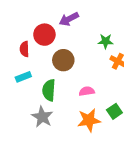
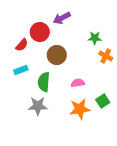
red semicircle: (24, 49) -> (22, 45), turned -136
gray star: (42, 117) -> (38, 106), turned -30

